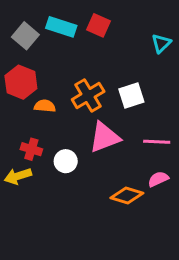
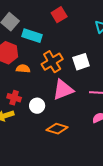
red square: (98, 25) -> (59, 15), turned 35
cyan rectangle: (61, 27) -> (32, 36), moved
orange diamond: (127, 196) -> (57, 129), moved

